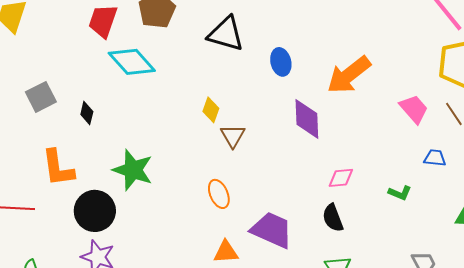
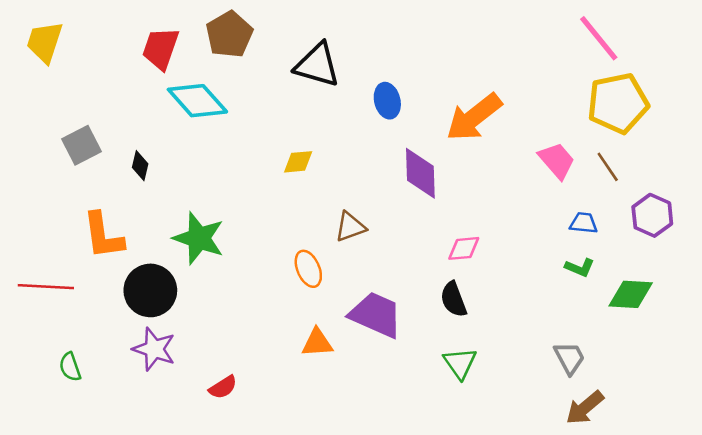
yellow diamond: (211, 110) -> (298, 162), turned 65
brown triangle: (233, 136) -> (350, 227), moved, turned 40
green L-shape: (400, 193) -> (580, 268), moved

